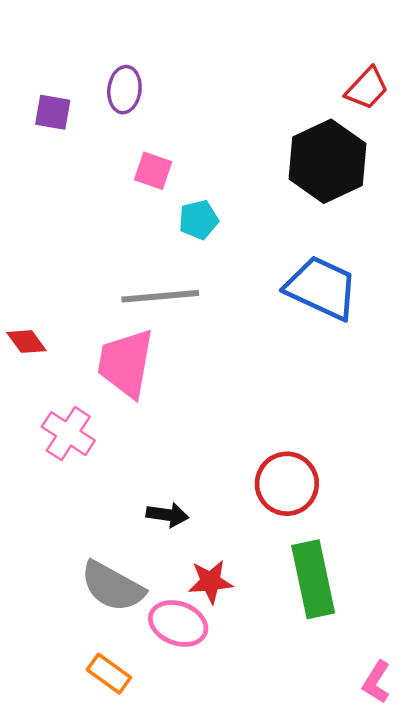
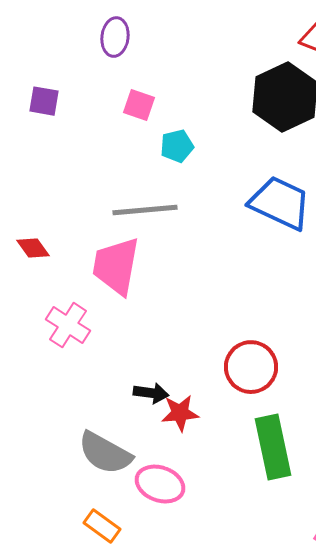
purple square: (53, 112) -> (44, 101), moved
red star: (210, 582) -> (180, 413), moved

